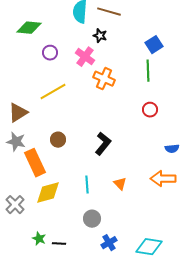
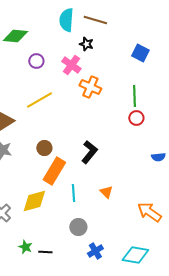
blue square: (154, 45) -> (140, 53), turned -30
green line: (148, 71) -> (134, 96), moved
orange rectangle: (35, 163) -> (54, 171), moved, turned 56
orange arrow: (163, 179) -> (149, 212), moved, turned 35

